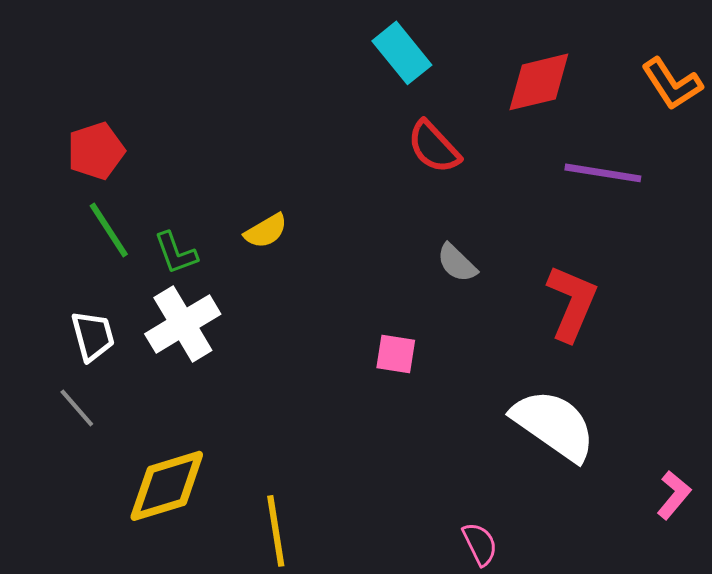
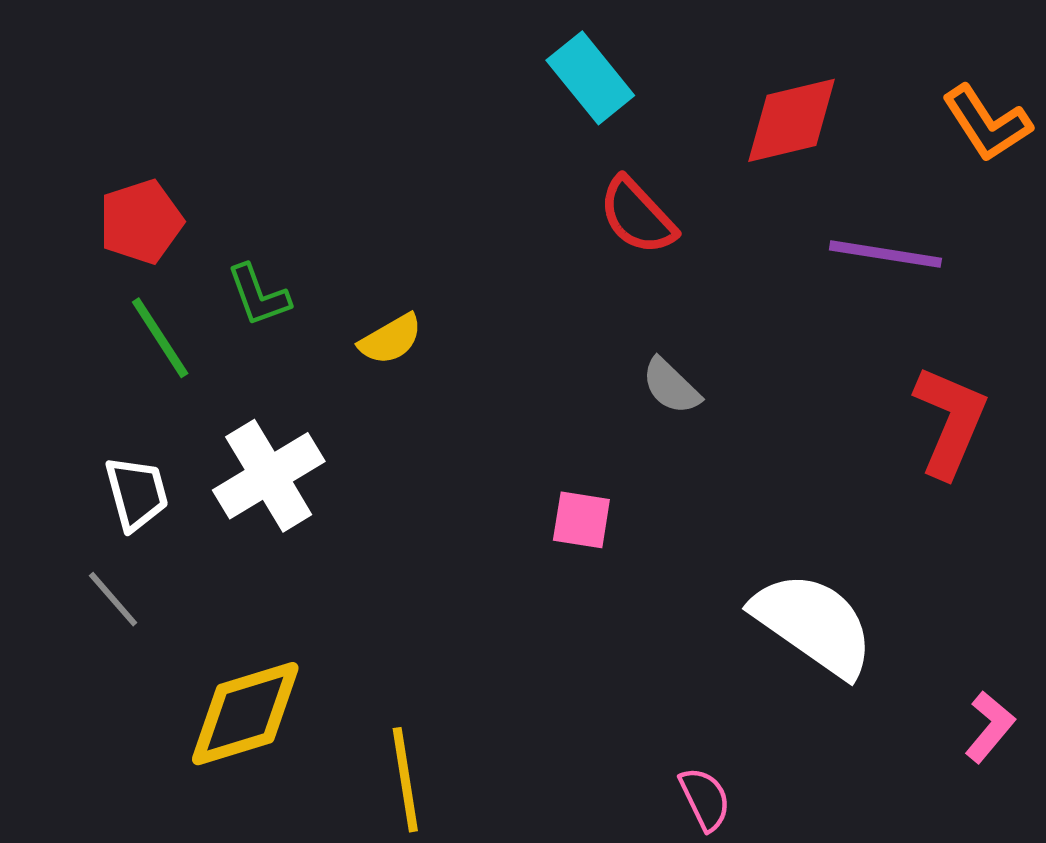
green L-shape: (176, 253) -> (258, 295), moved
red L-shape: (572, 303) -> (950, 421), moved

